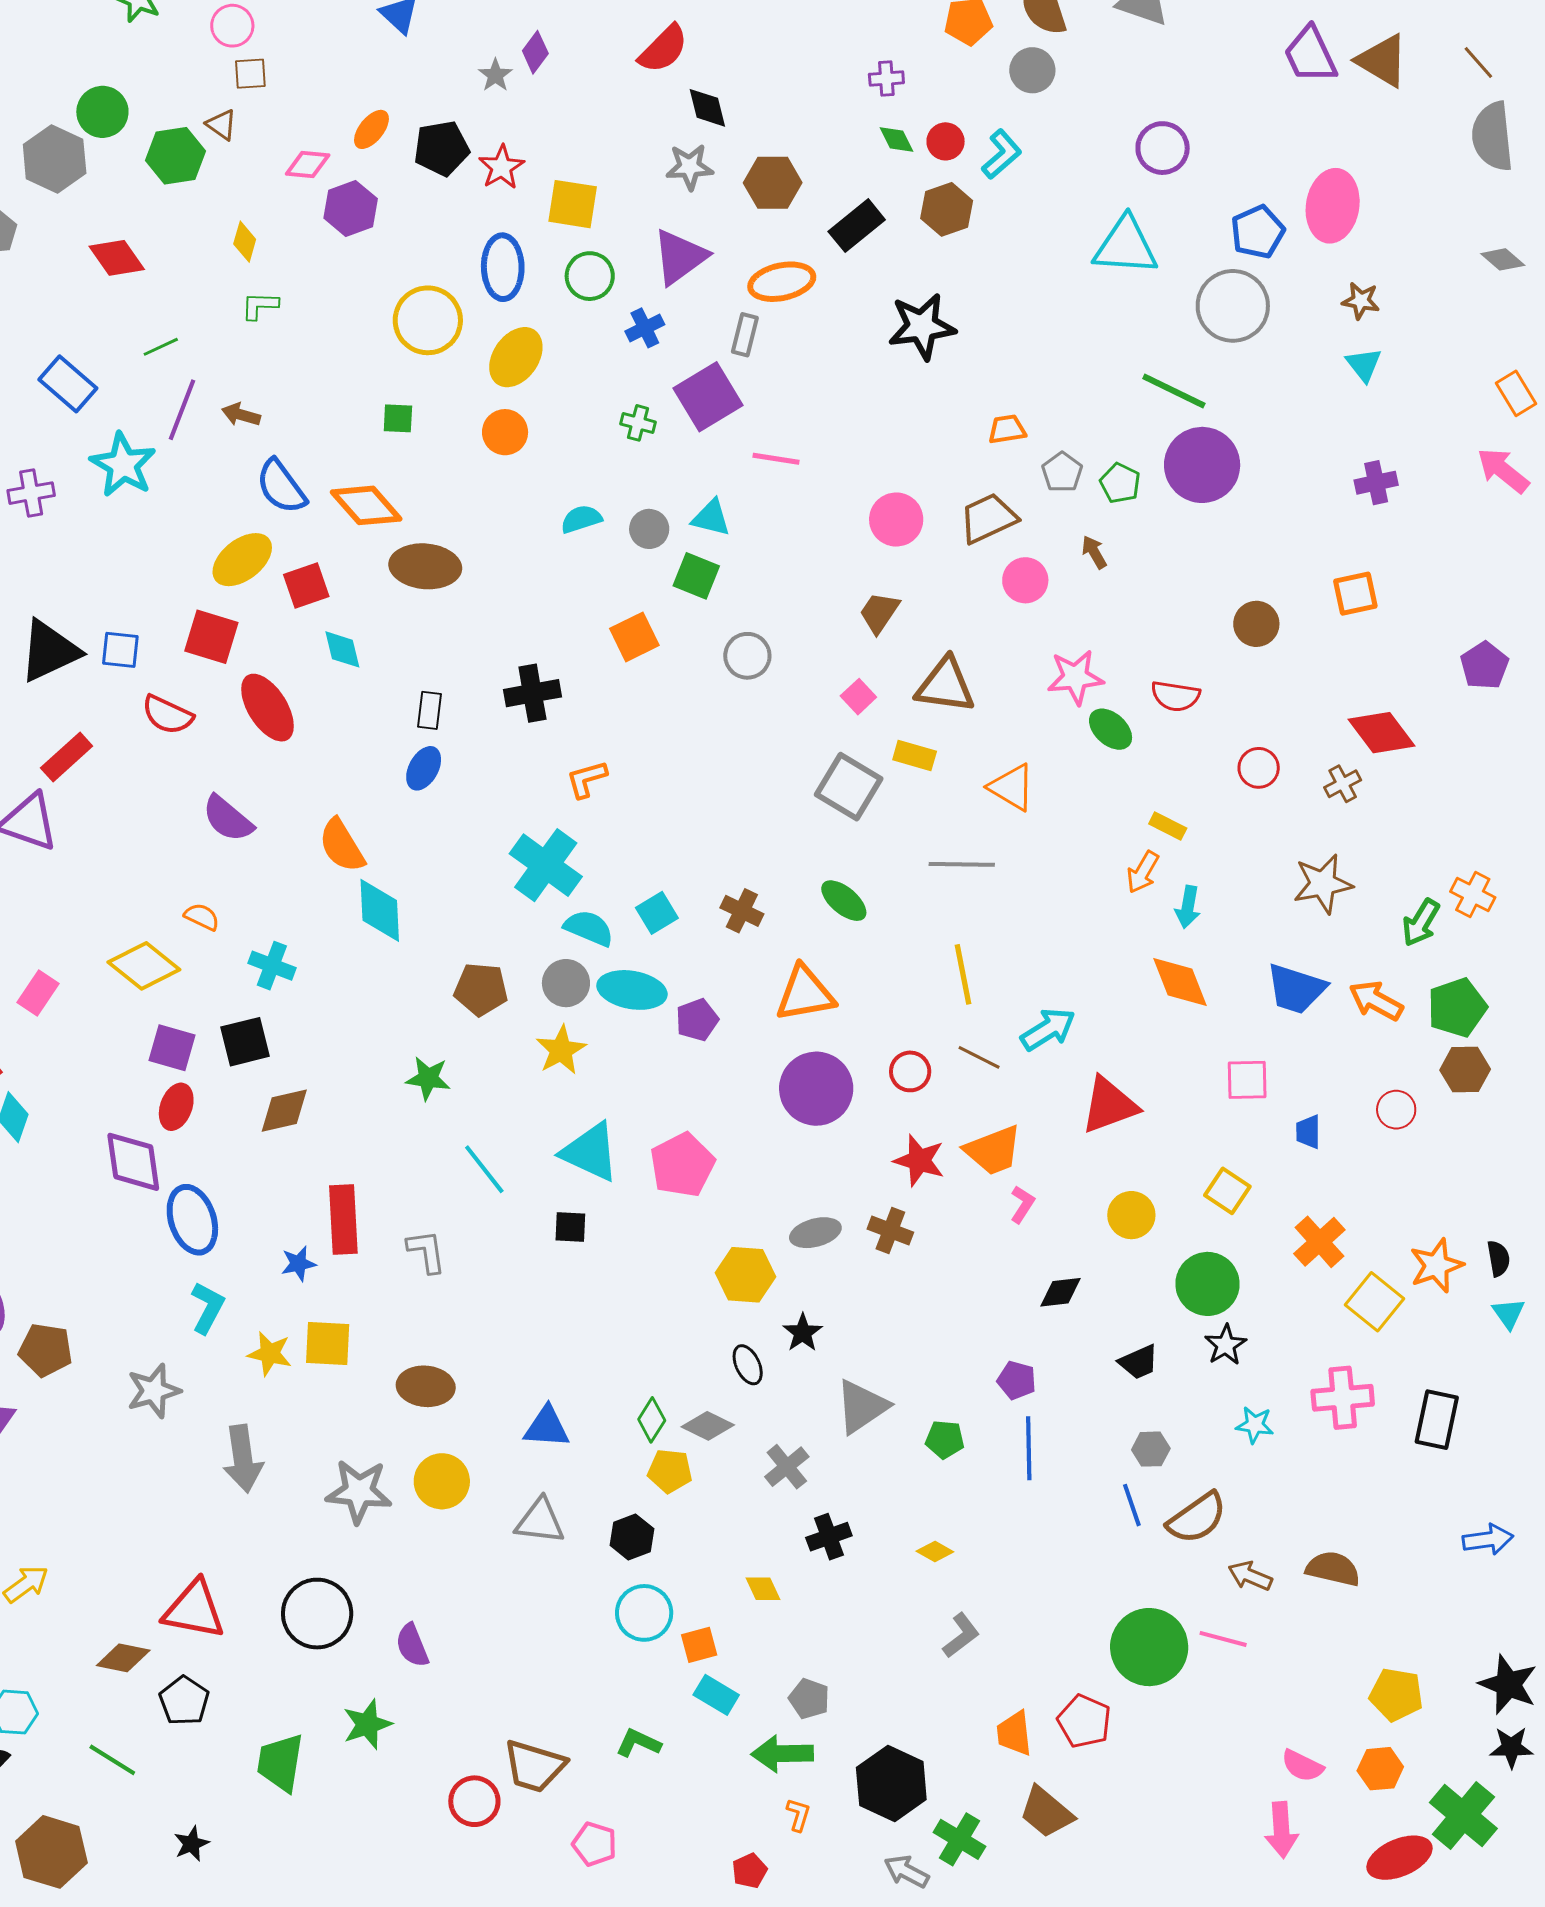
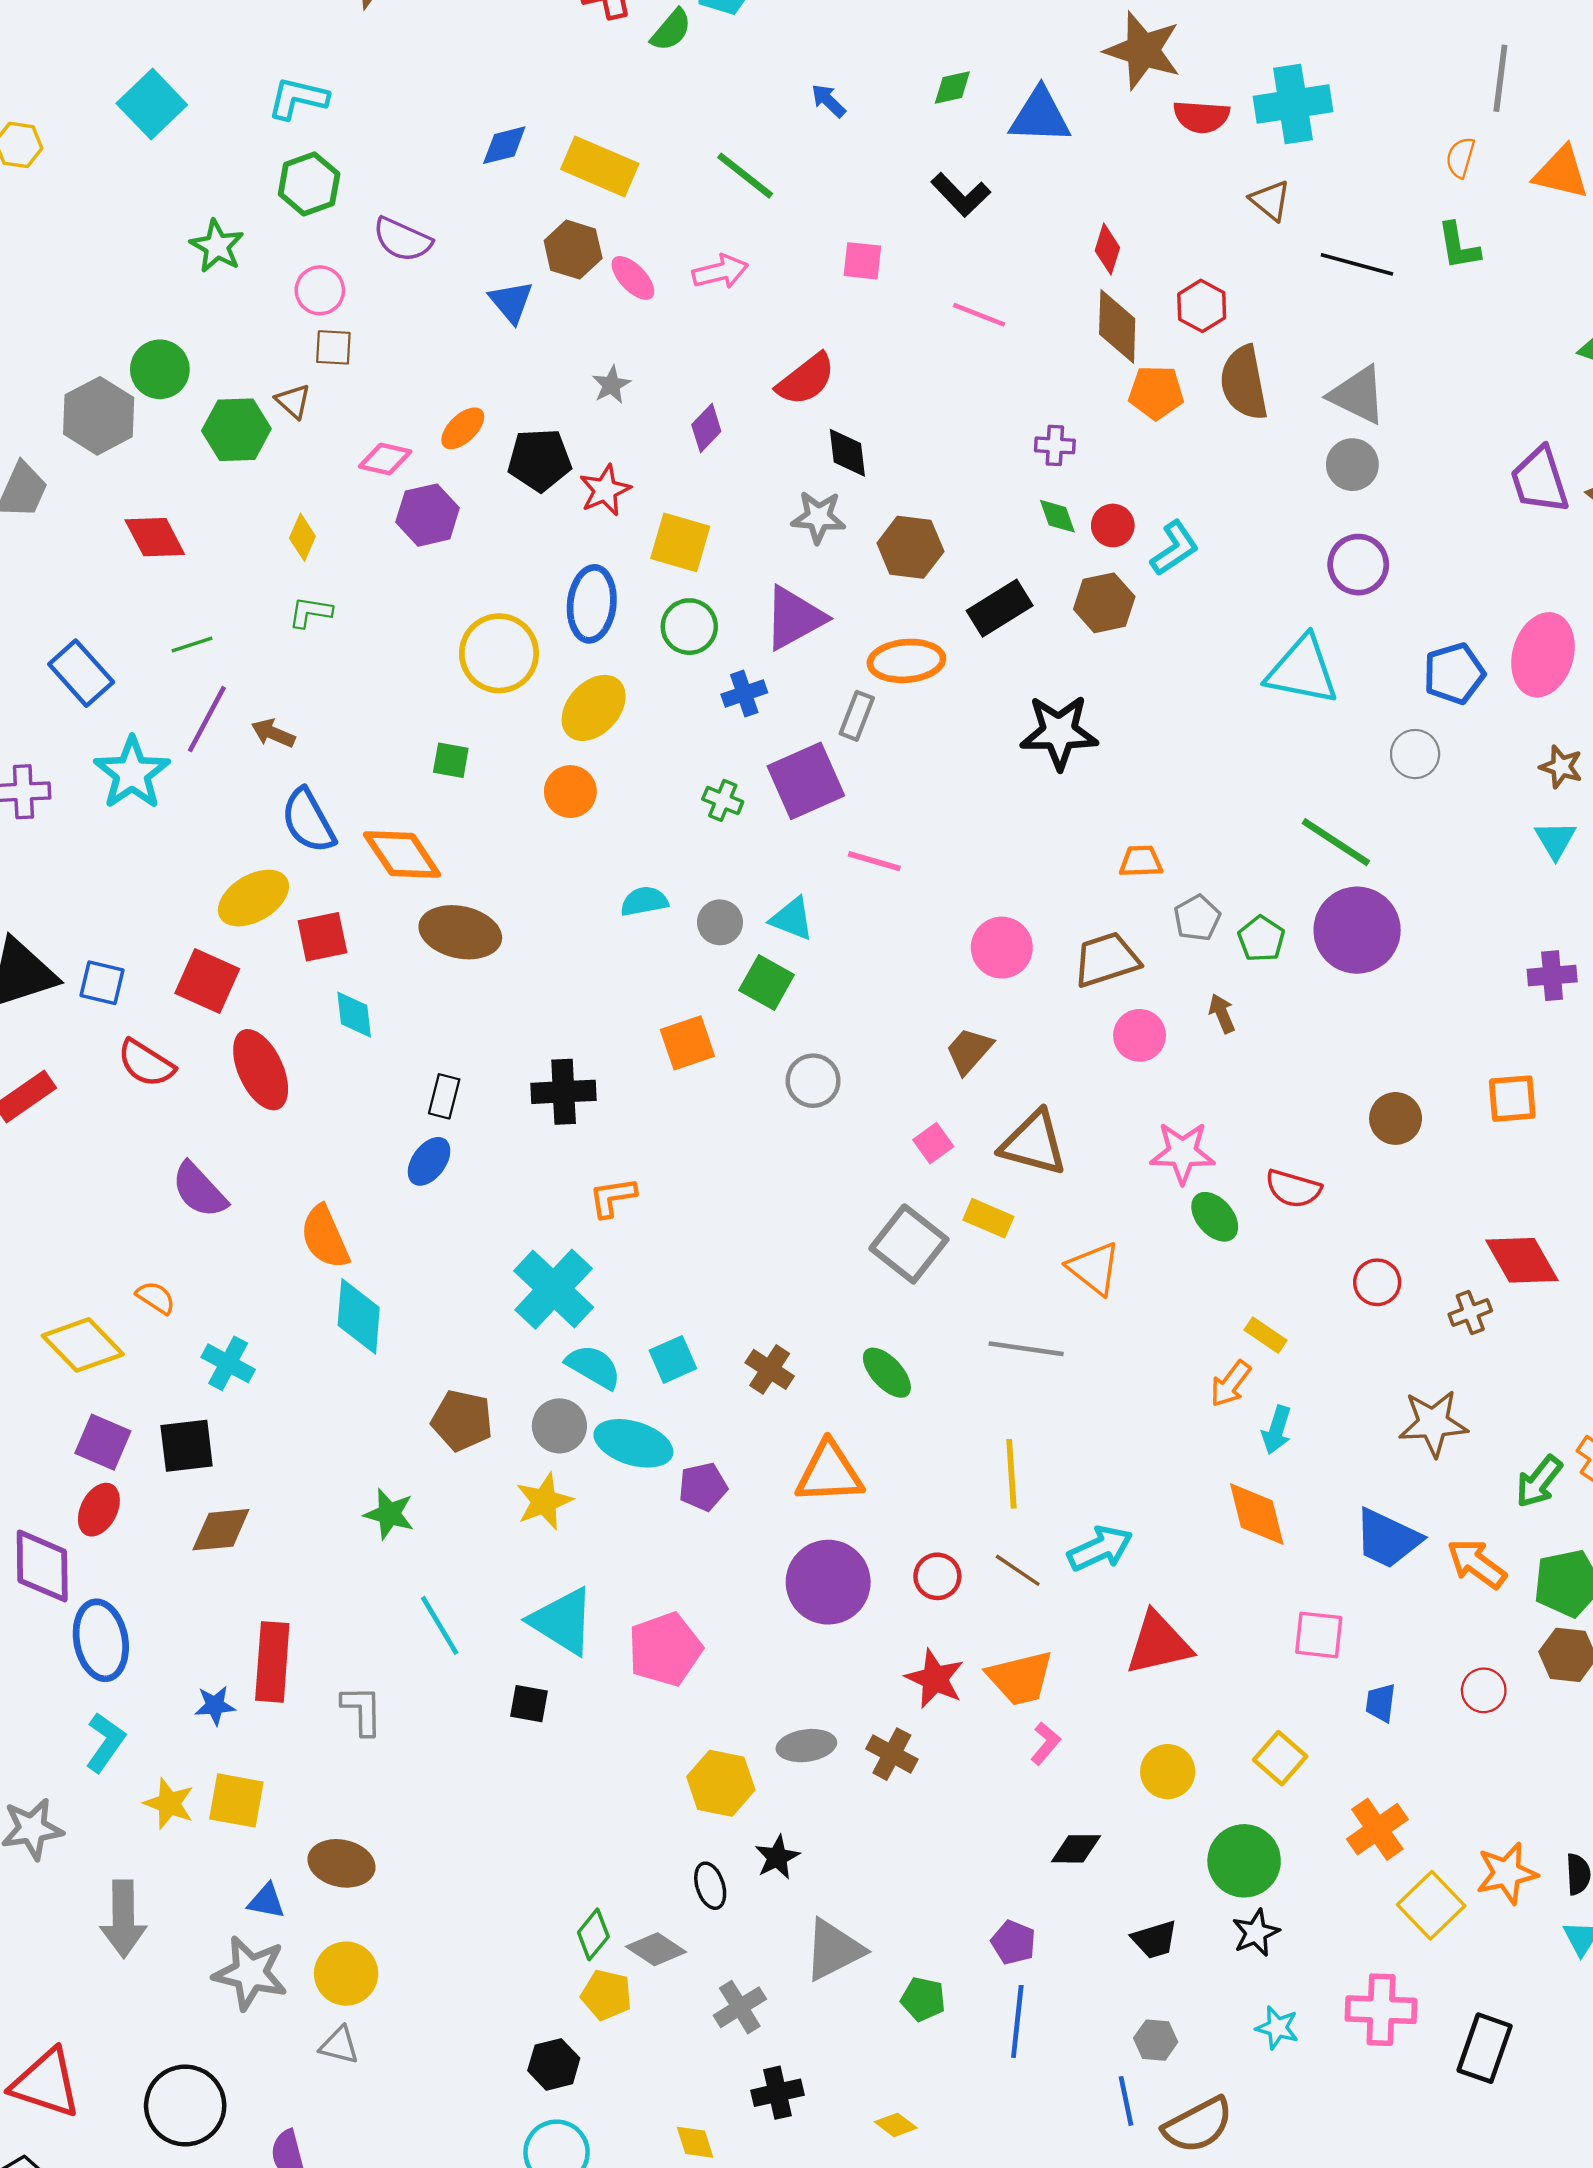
purple diamond: (535, 52) -> (706, 428), moved
gray circle: (1032, 70) -> (1352, 465), moved
gray circle: (1233, 306) -> (1415, 754), size x0.6
blue triangle: (547, 1427) -> (266, 1901), moved, size x0.7
gray triangle: (540, 1521) -> (339, 2045), moved, size x0.7

